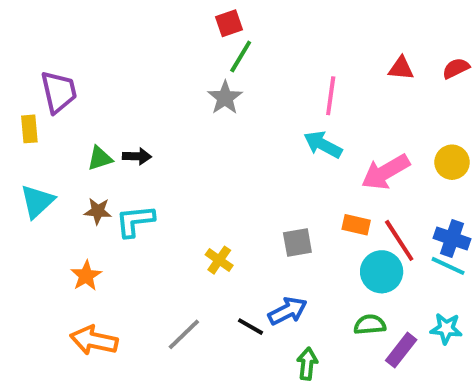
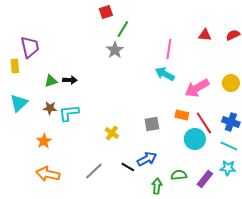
red square: (229, 23) -> (106, 12), moved
cyan line: (448, 266) -> (229, 146), moved
green semicircle: (370, 325) -> (179, 175), moved

